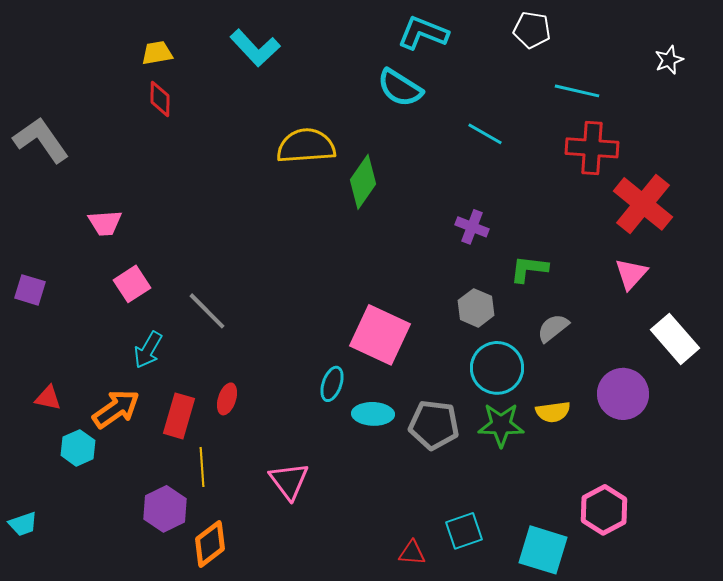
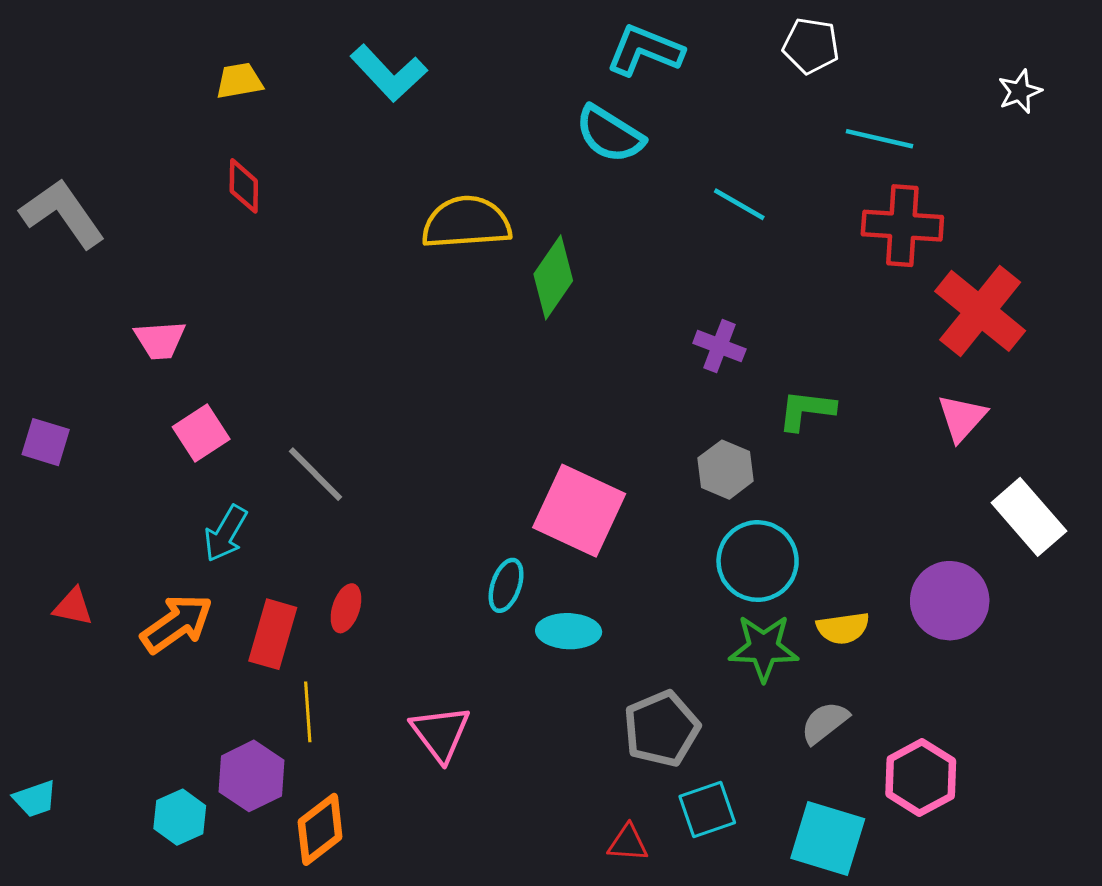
red diamond: (160, 99) -> (244, 186), moved
gray semicircle: (553, 328) -> (825, 723), moved
gray pentagon: (434, 425) -> (662, 729), moved, turned -30
cyan hexagon: (78, 448) -> (180, 817), moved

